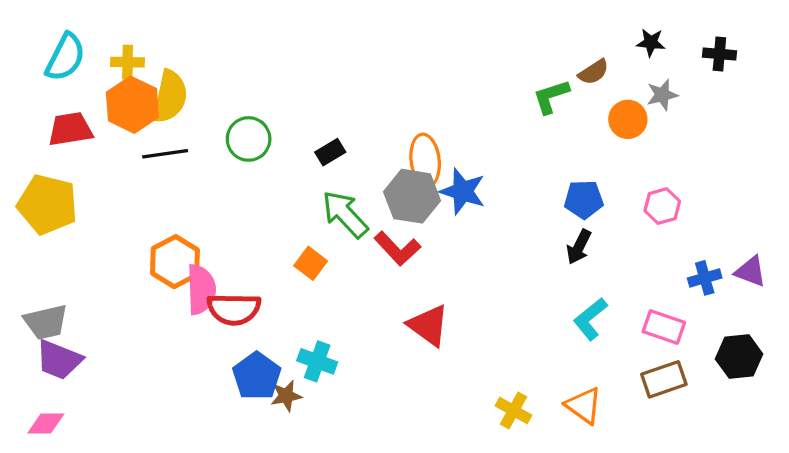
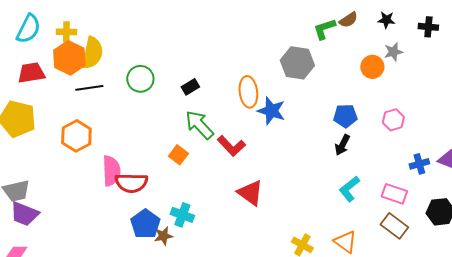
brown semicircle: (594, 72) -> (348, 20), moved
green L-shape: (551, 96) -> (324, 29), moved
gray hexagon: (412, 196) -> (297, 63), moved
orange hexagon: (175, 262) -> (76, 136), moved
brown rectangle: (664, 379) -> (394, 226), turned 56

